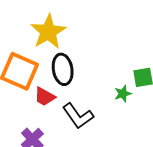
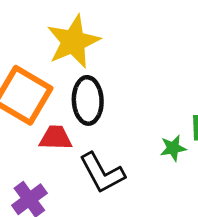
red trapezoid: (45, 97) -> (56, 138), turned 145

